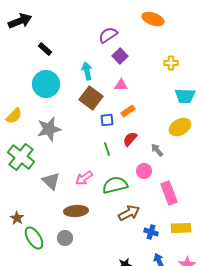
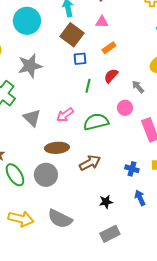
blue square: (107, 120) -> (80, 59), moved
green line: (107, 149) -> (88, 86), turned 32
brown arrow: (129, 213) -> (90, 163), moved
gray circle: (65, 238) -> (46, 175), size x1.5

